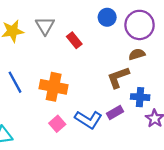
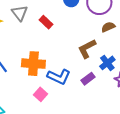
brown semicircle: (137, 54) -> (108, 27), moved
blue cross: (140, 97) -> (107, 63), turned -35
blue L-shape: (88, 120) -> (59, 77), moved

